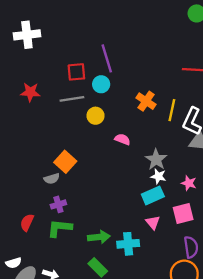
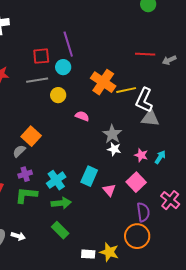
orange cross: (146, 101) -> (103, 82), size x1.4
yellow line: (172, 110) -> (126, 90), turned 66
gray semicircle: (52, 179) -> (19, 151), turned 152
cyan rectangle: (153, 195) -> (89, 176), moved, turned -42
pink square: (183, 213) -> (136, 182), turned -30
cyan cross: (128, 244) -> (56, 180), moved, turned -30

